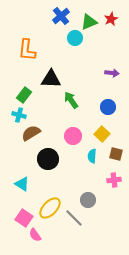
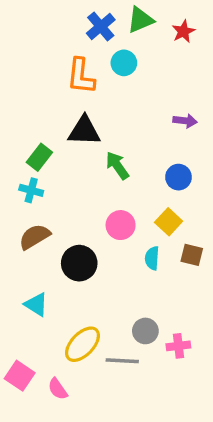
green triangle: (89, 22) -> (140, 20), moved
orange L-shape: (27, 50) -> (81, 76), moved
brown semicircle: (31, 133) -> (35, 237), moved
pink cross: (114, 180) -> (178, 346), moved
pink square: (24, 218) -> (20, 376), moved
gray line: (74, 218) -> (122, 361), turned -42

